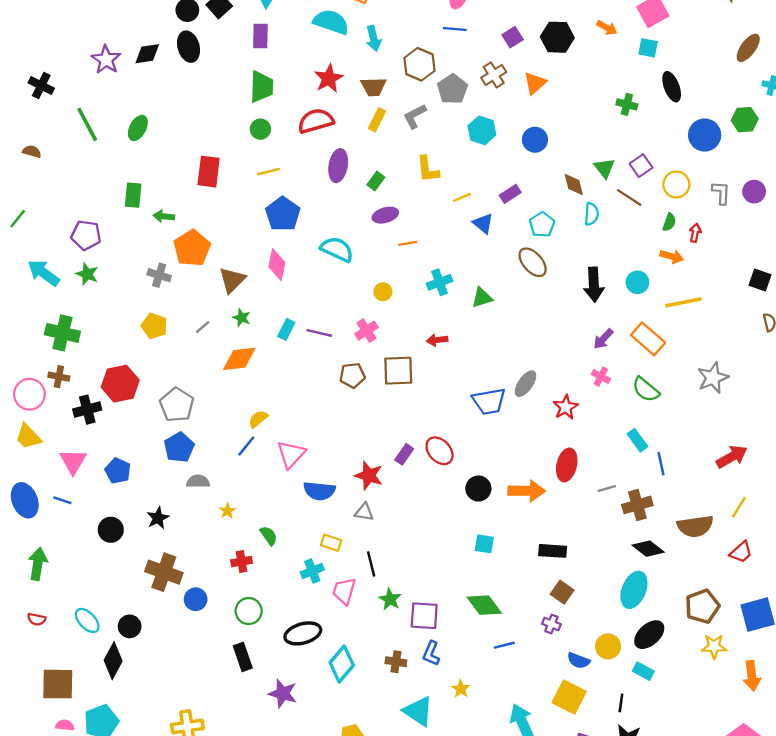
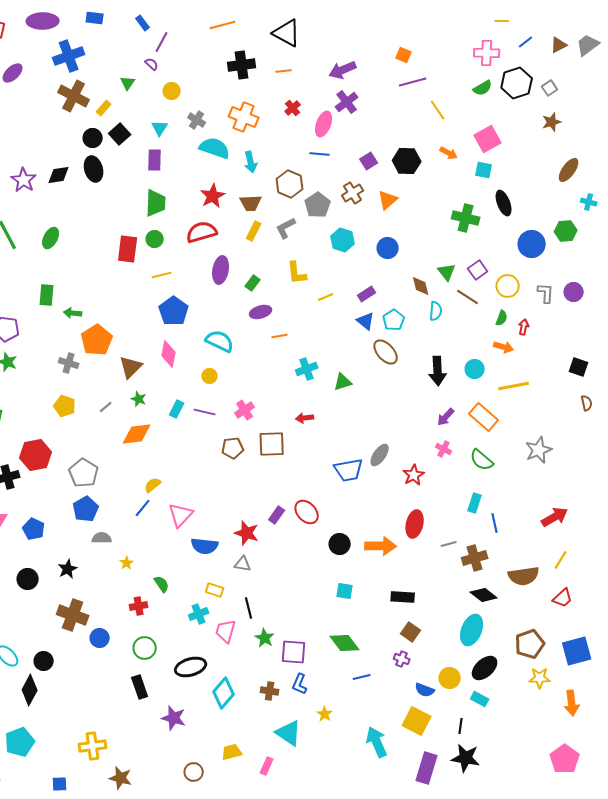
green cross: (627, 104) -> (466, 218), size x1.5
red rectangle: (209, 172) -> (128, 249), moved
blue triangle: (483, 223) -> (366, 321), moved
yellow circle: (383, 292) -> (210, 376), moved
cyan rectangle: (637, 440) -> (475, 503), turned 54

